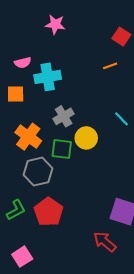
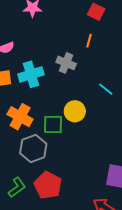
orange line: (110, 66) -> (89, 41), turned -48
cyan cross: (48, 77) -> (31, 74), moved
gray cross: (64, 116) -> (66, 63), moved, turned -30

